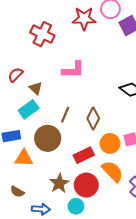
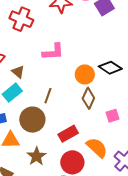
brown diamond: (93, 118) -> (88, 98), moved
orange circle: (110, 143) -> (85, 74), moved
brown star: (59, 183) -> (36, 156), moved

